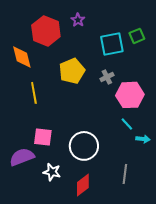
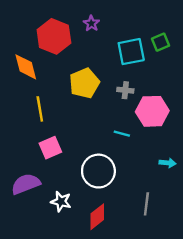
gray cross: (107, 77) -> (125, 90), turned 32
cyan line: (127, 124) -> (122, 134), moved, turned -32
pink square: (43, 137) -> (50, 148), moved, turned -30

